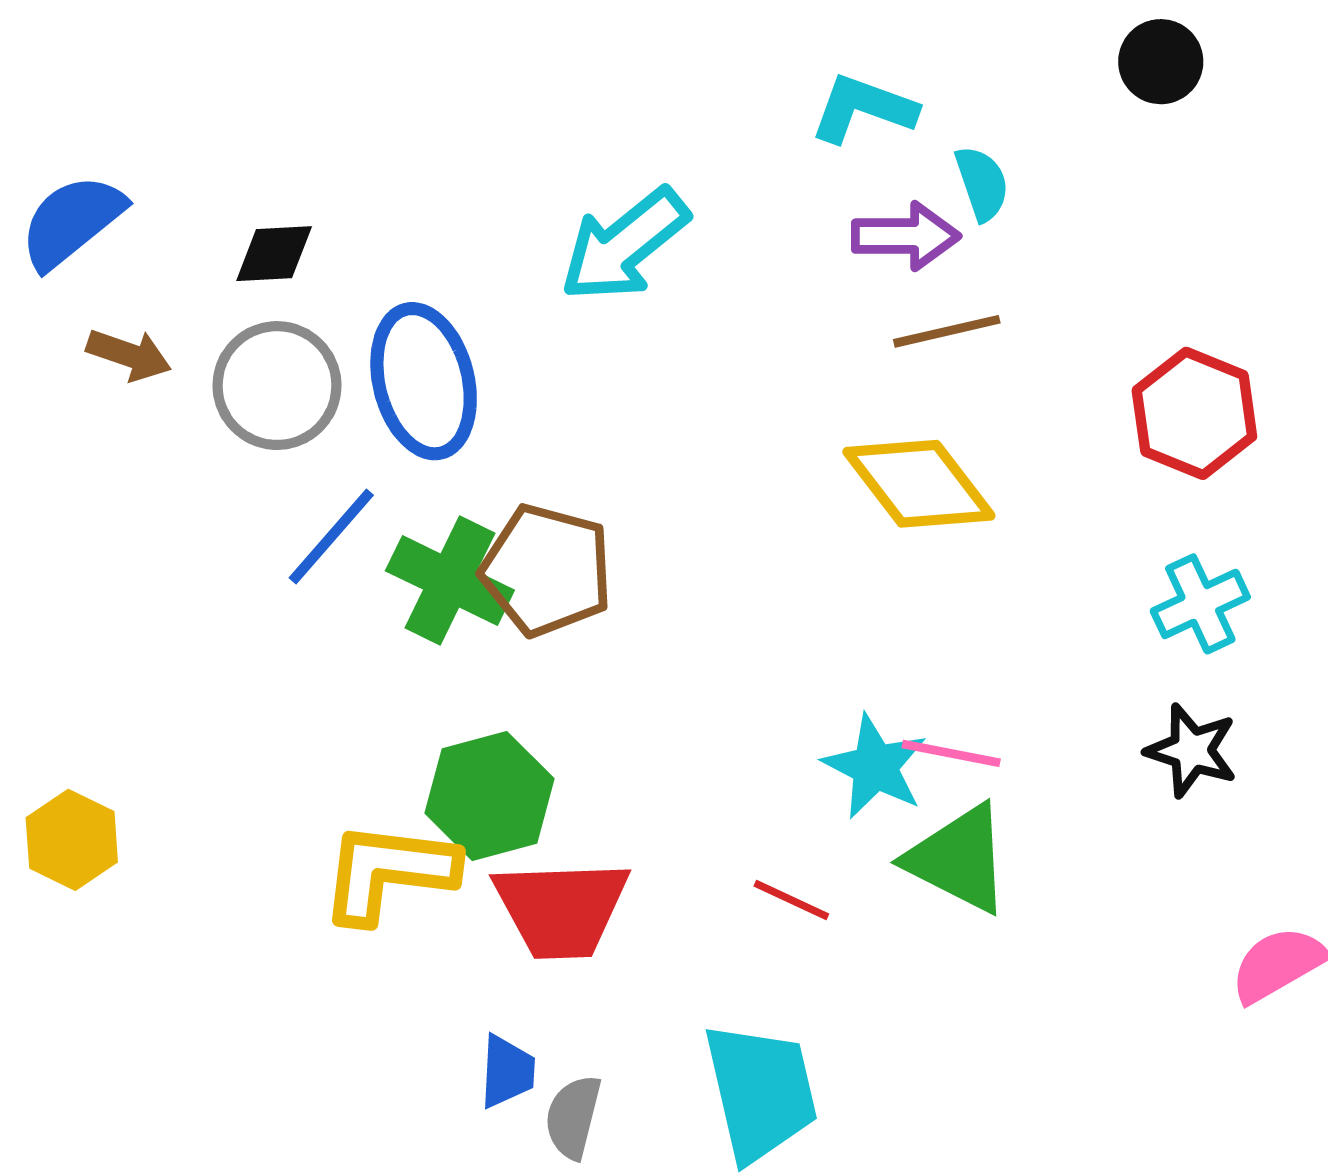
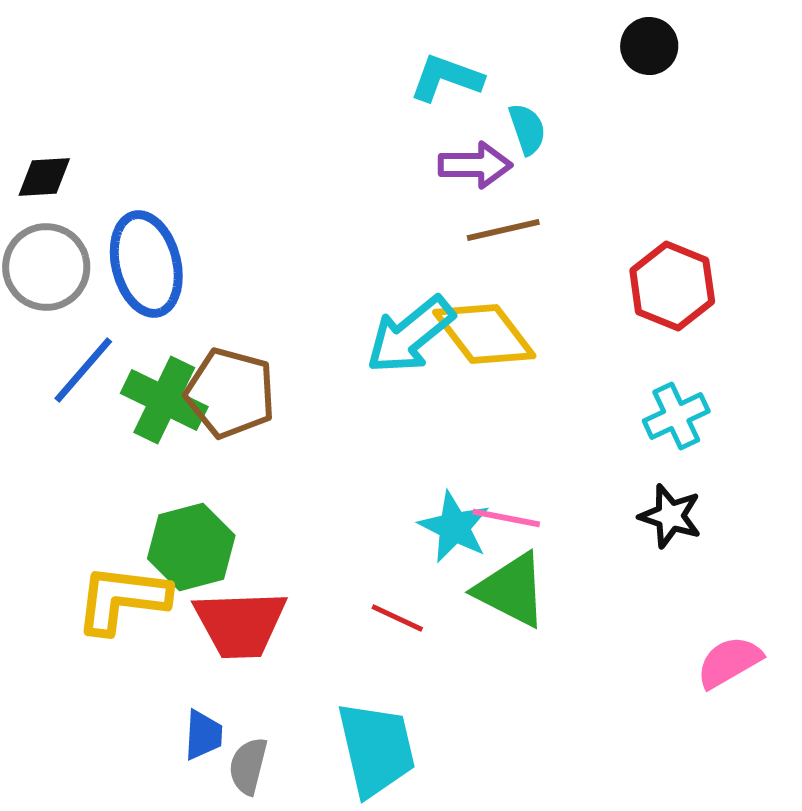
cyan arrow: (624, 245) -> (410, 335), moved

